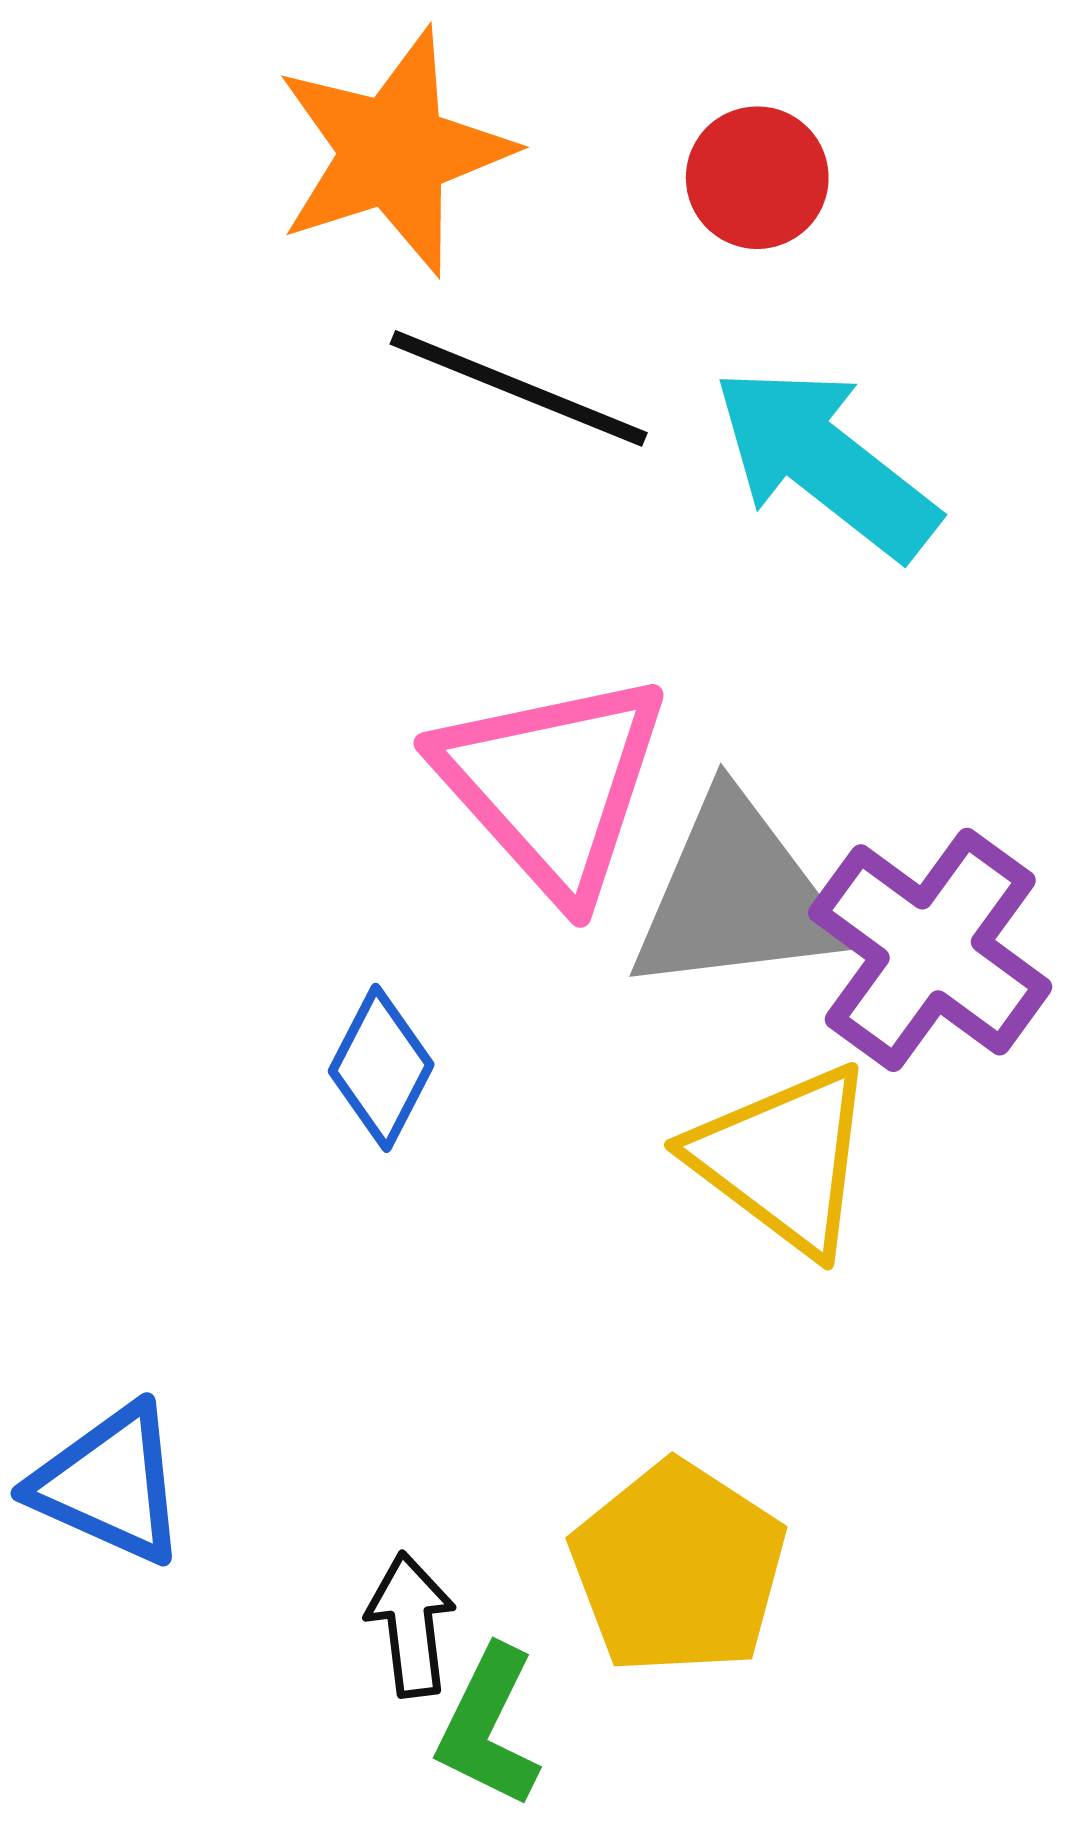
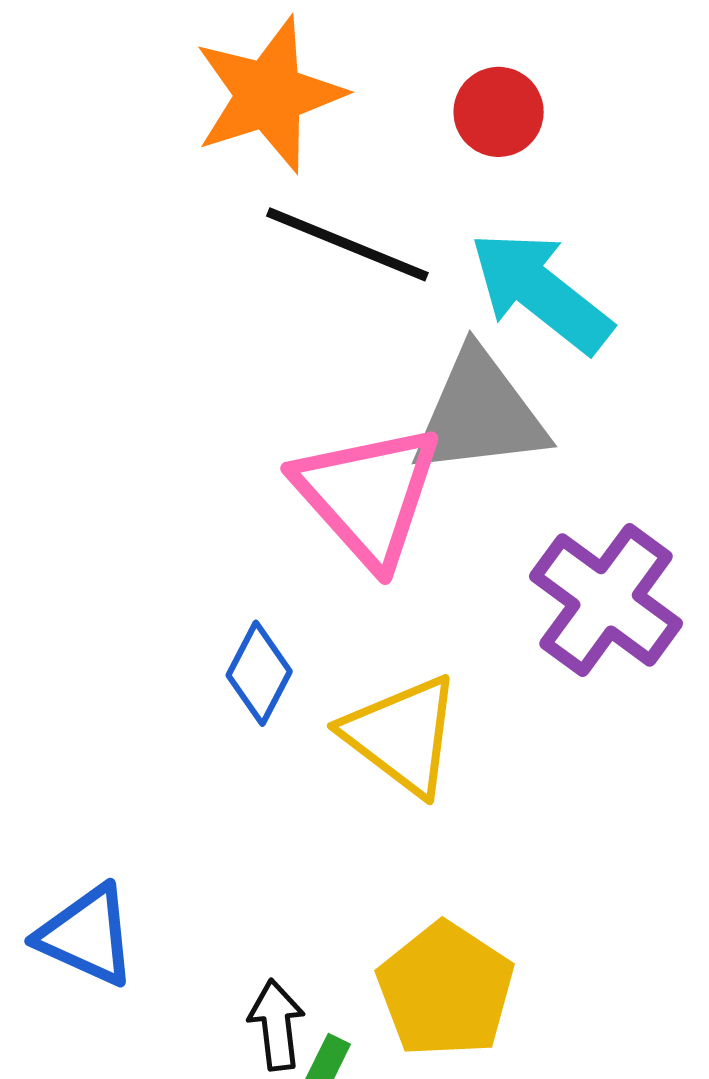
gray triangle: (737, 896) -> (479, 414), moved
yellow triangle: (783, 1159) -> (402, 735), moved

